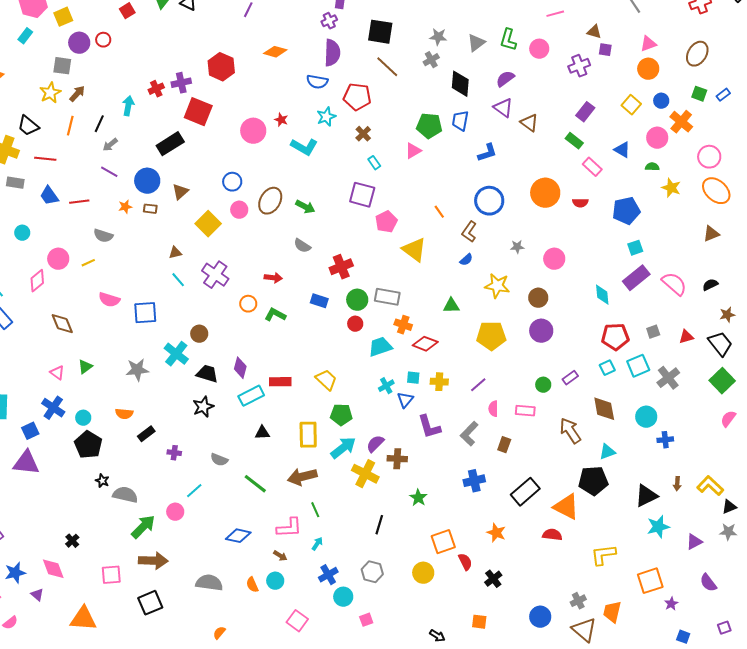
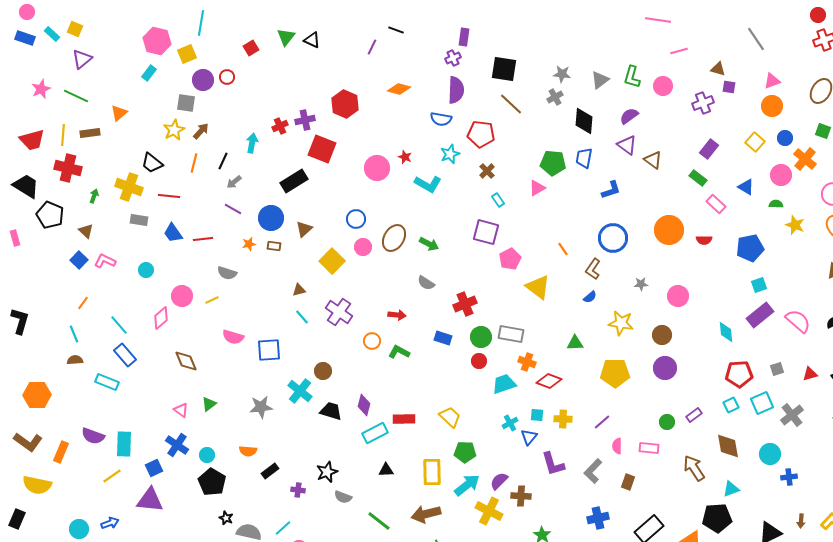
black star: (203, 407) -> (327, 472), moved
cyan line: (194, 491) -> (283, 528), moved

